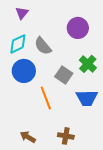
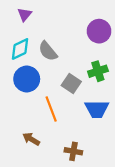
purple circle: (78, 28) -> (99, 31), moved
green cross: (88, 64) -> (98, 71), turned 30
brown arrow: (28, 137) -> (31, 139), moved

